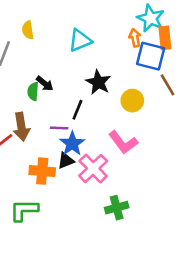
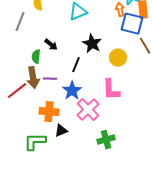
green semicircle: (33, 91) -> (36, 57), moved
purple line: (59, 128) -> (50, 79), moved
pink L-shape: (123, 142) -> (111, 90), turned 35
black triangle: (66, 161) -> (61, 131), moved

